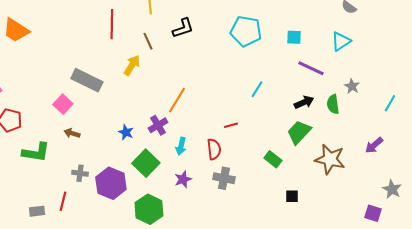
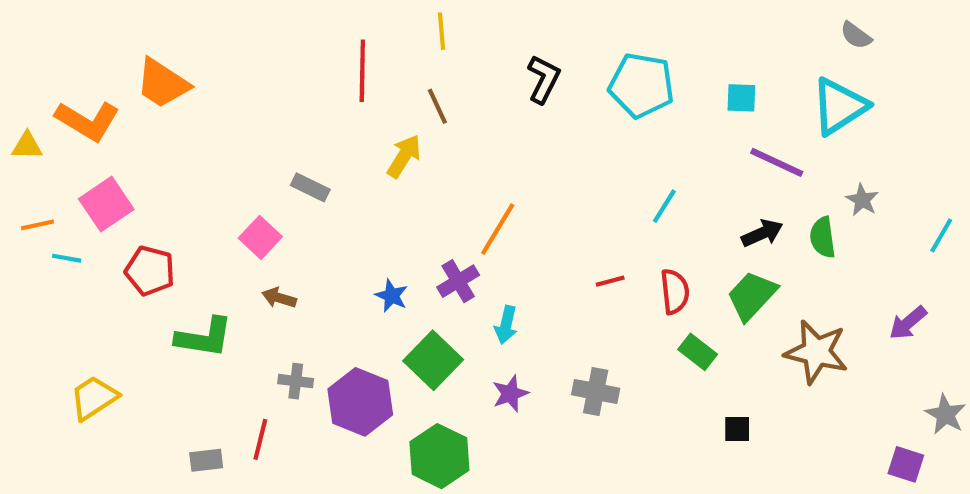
black L-shape: (183, 28) -> (544, 79), moved, turned -45
cyan triangle: (341, 41) -> (839, 106), size x1.4
gray rectangle: (87, 80) -> (310, 187), size x0.6
red semicircle: (214, 149) -> (675, 292), moved

